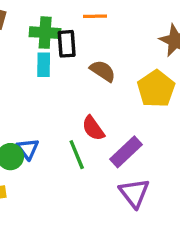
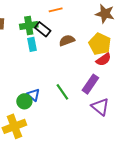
black rectangle: (67, 44) -> (43, 29), turned -35
brown semicircle: (103, 71) -> (67, 40), turned -42
red semicircle: (93, 128) -> (104, 60), moved, turned -77

